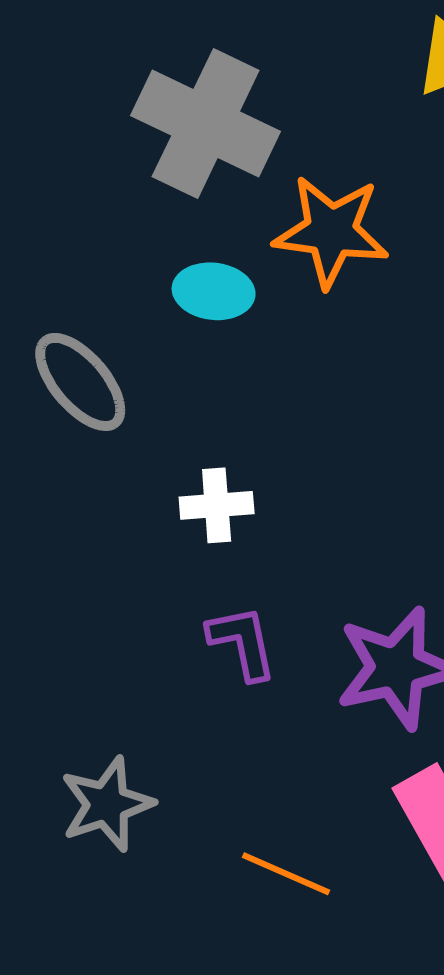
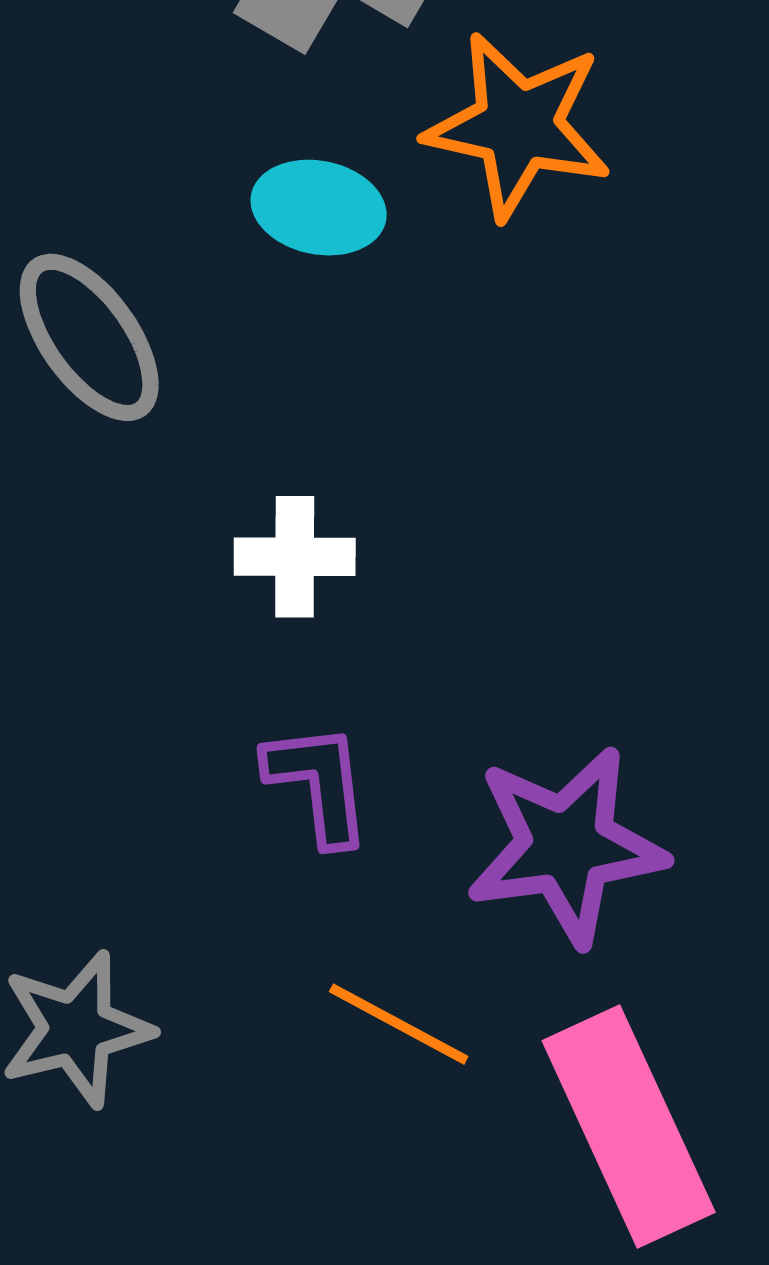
orange line: (286, 874) -> (399, 1024), moved

